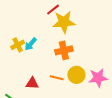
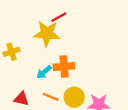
yellow star: (64, 22) -> (47, 33), moved
cyan arrow: (31, 44) -> (44, 72), moved

